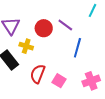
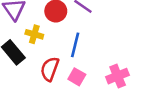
blue line: (77, 48) -> (75, 45), moved

